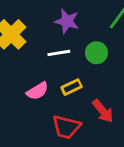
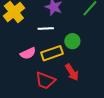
green circle: (96, 53) -> (72, 41), moved
yellow rectangle: (72, 87) -> (52, 53), size x1.5

